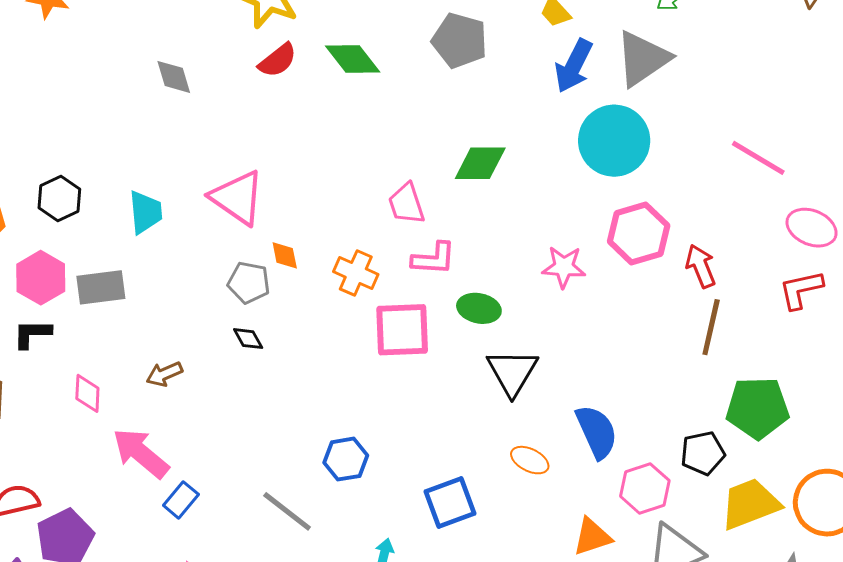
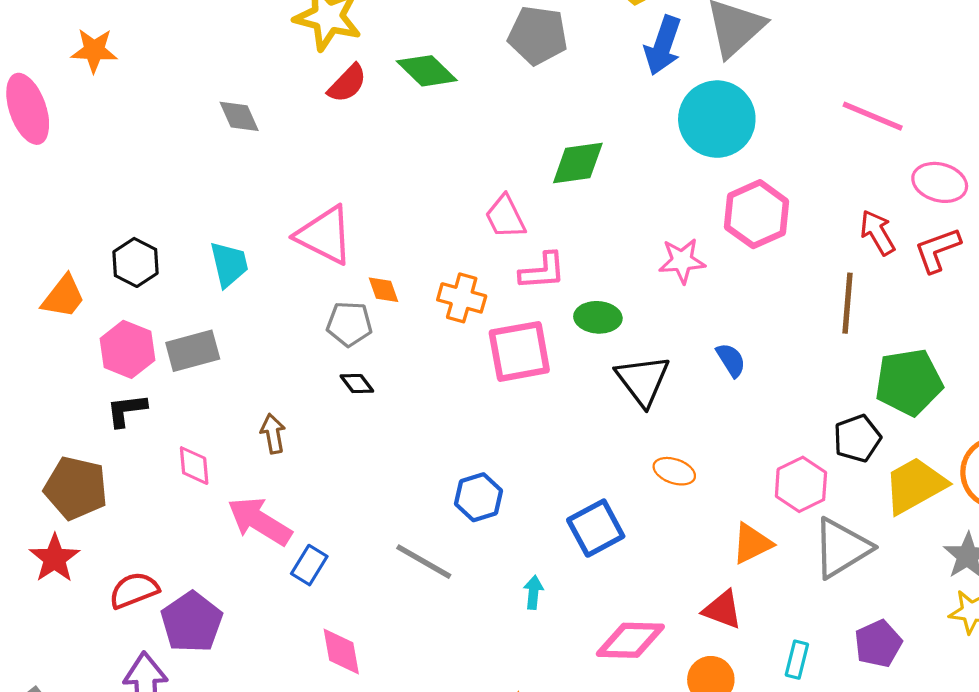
red arrow: (701, 266) -> (877, 233), moved
brown arrow: (164, 374) -> (273, 434), turned 111
blue semicircle: (597, 432) -> (731, 360), moved, size x0.6

